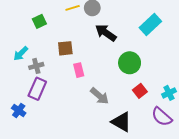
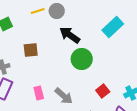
green circle: (130, 63) -> (82, 59), moved
pink rectangle: (79, 70) -> (39, 93), moved

